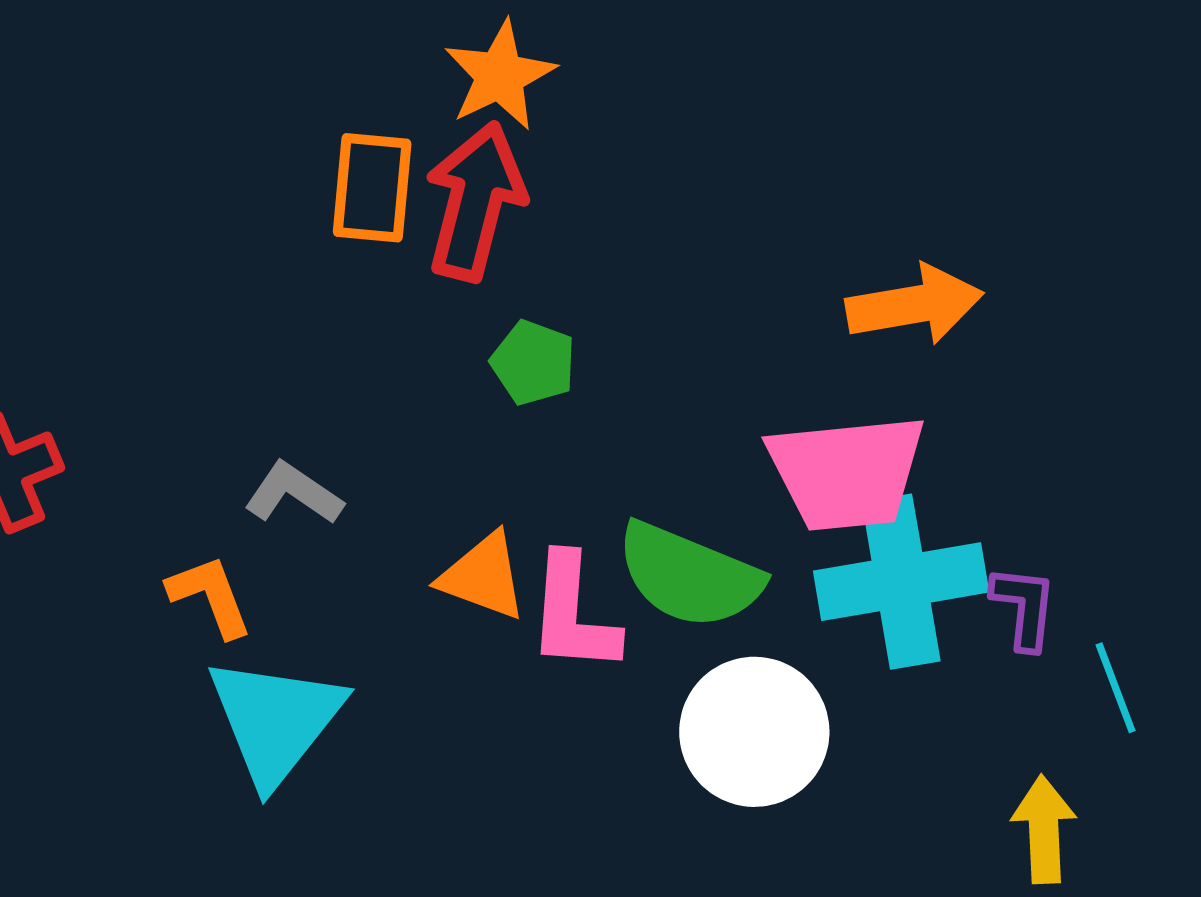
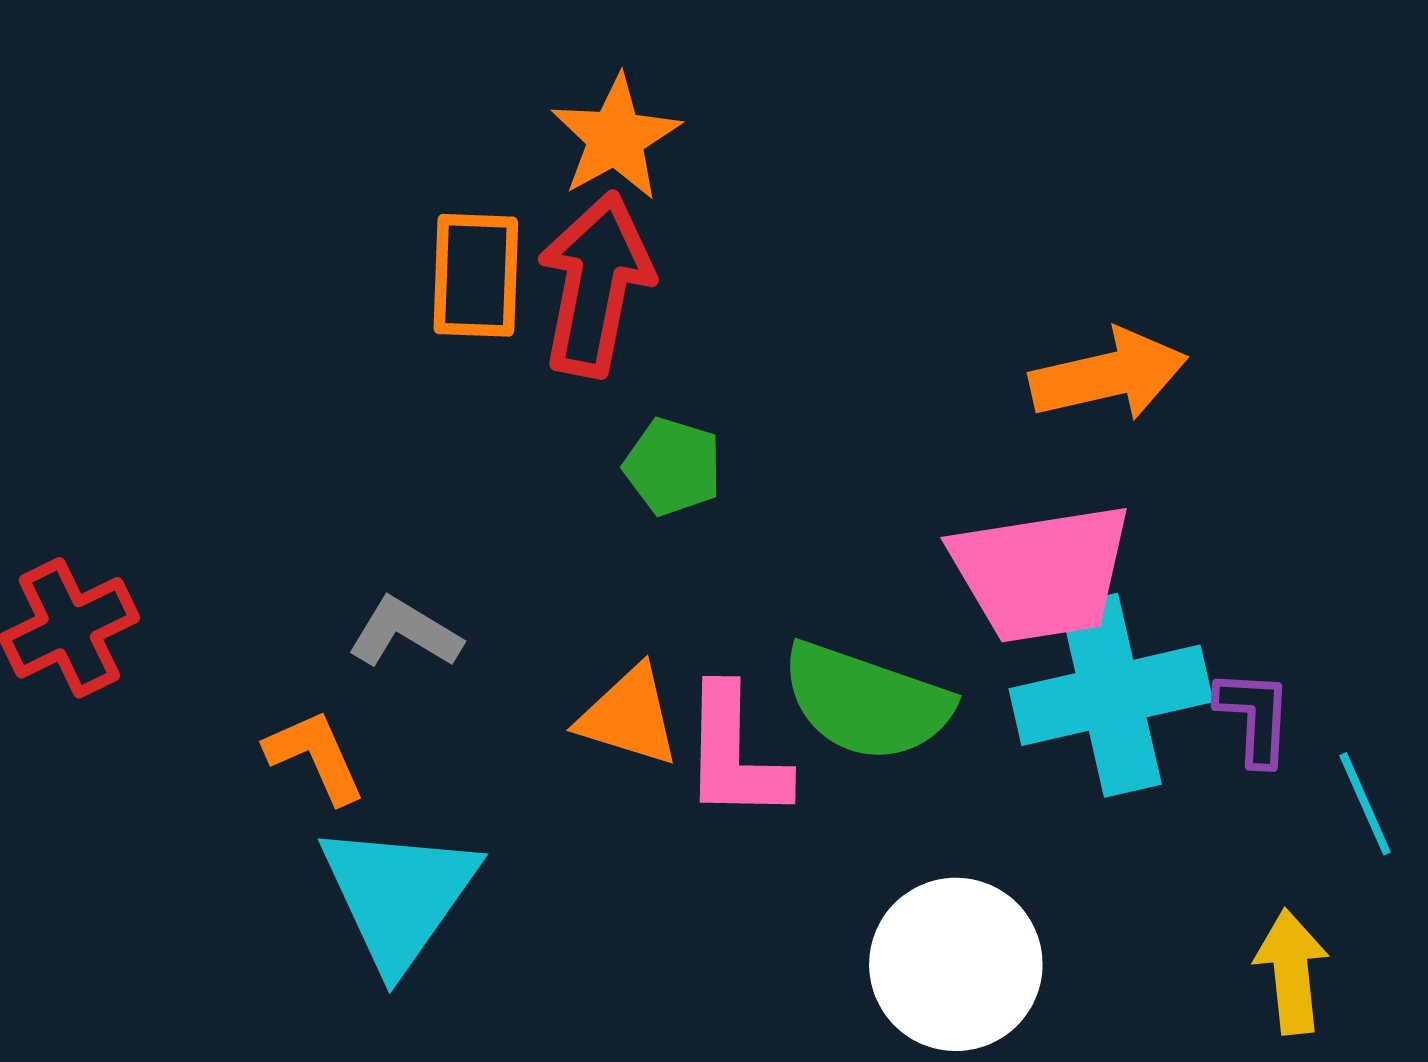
white circle: (754, 732) -> (956, 964), moved

